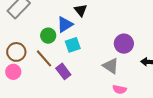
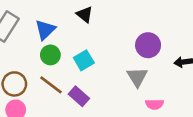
blue triangle: (65, 24) -> (45, 30), moved
gray triangle: (111, 66) -> (137, 77), turned 36

